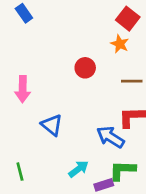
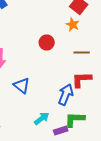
blue arrow: (110, 137) -> (66, 94), turned 80

